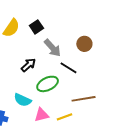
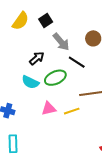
cyan semicircle: (23, 100) -> (30, 82), moved

